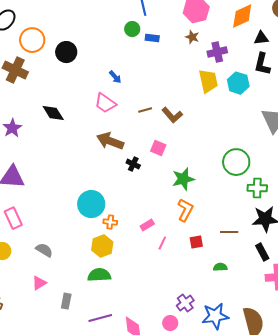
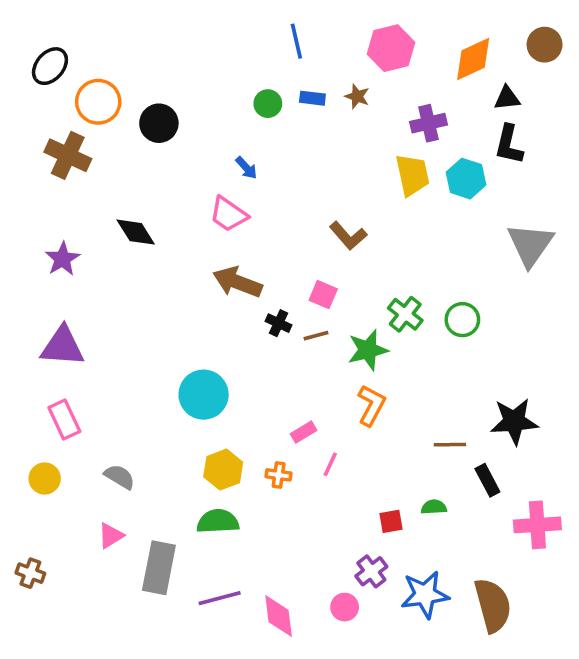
green circle: (132, 29) -> (268, 104), moved
brown star: (192, 37) -> (357, 96), moved
brown line: (145, 110) -> (316, 336), moved
green circle: (236, 162) -> (462, 320), size x0.7
green cross: (257, 188) -> (405, 314), moved, turned 36
orange cross: (110, 222) -> (279, 475), moved
red square: (196, 242) -> (391, 521), moved
black rectangle: (262, 252) -> (487, 480), moved
gray rectangle: (66, 301) -> (159, 568), size x1.8

